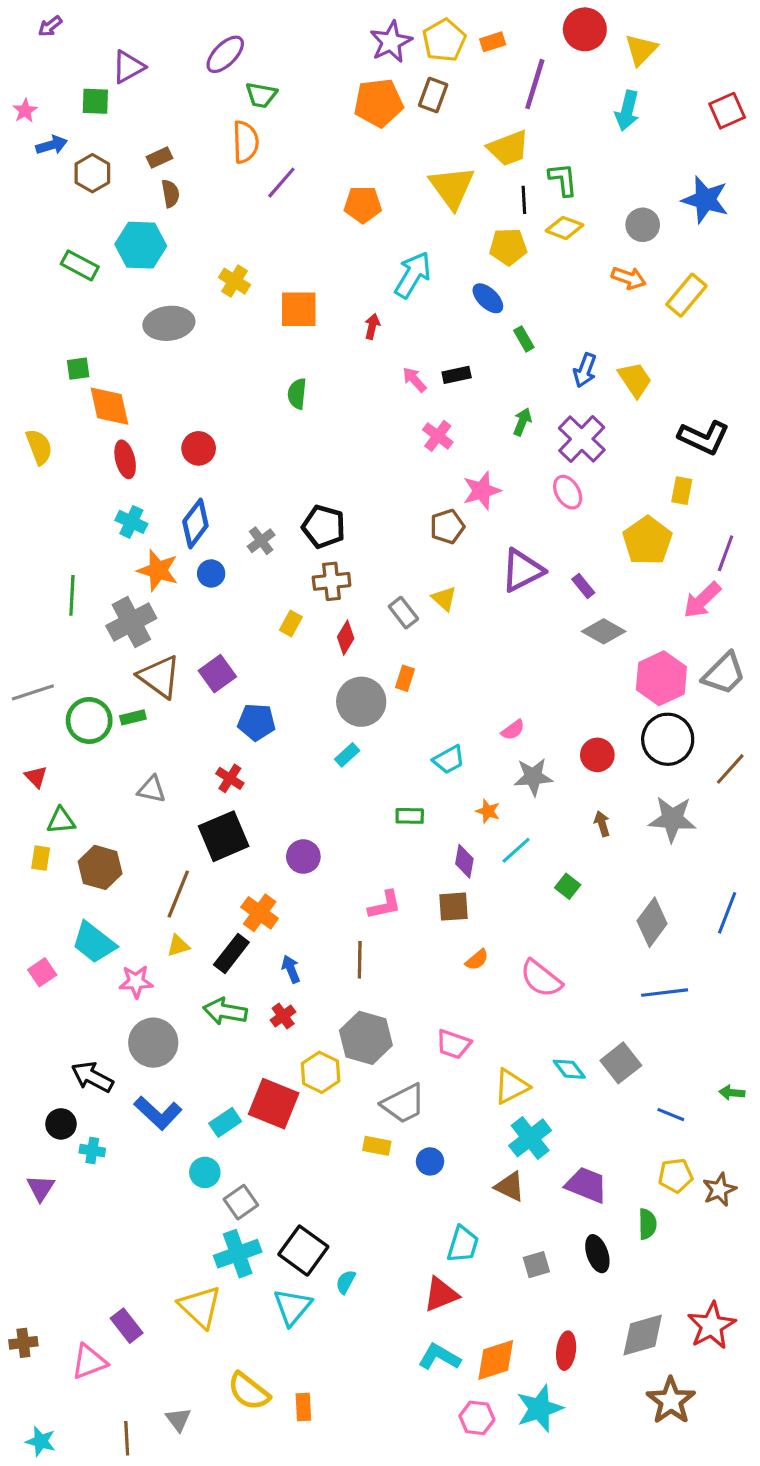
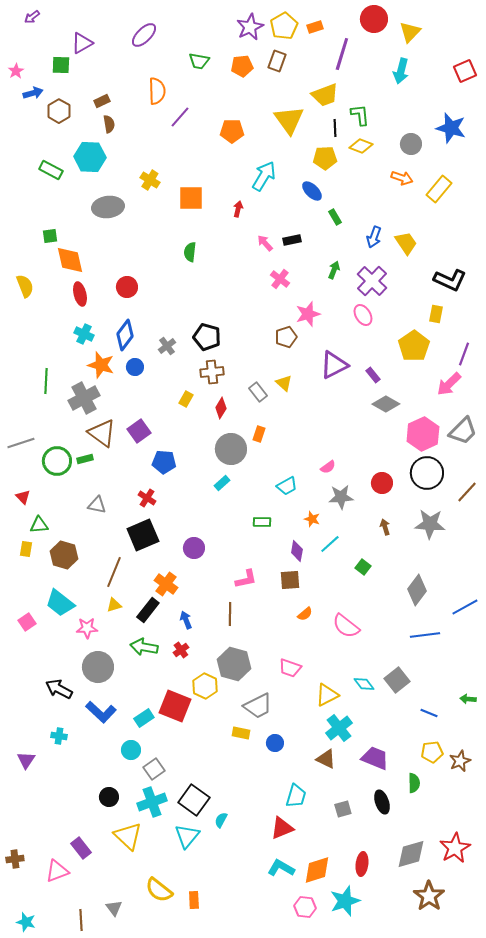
green trapezoid: (261, 95) -> (199, 61), moved
orange pentagon: (378, 103) -> (242, 66), size x0.7
blue line: (727, 913) -> (465, 607), moved, turned 40
black circle: (61, 1124) -> (109, 797), moved

